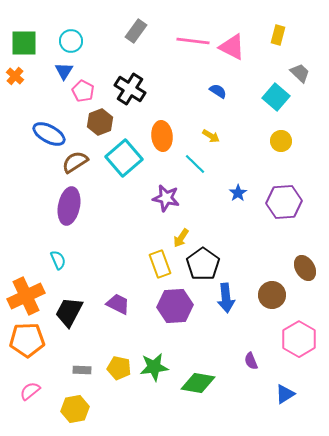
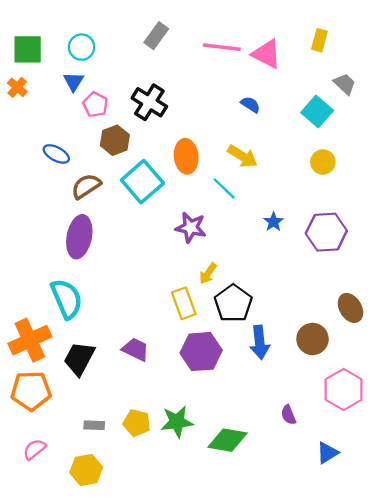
blue ellipse: (49, 134) -> (56, 154), size x0.7
yellow arrow: (211, 136) -> (242, 156), size x1.5
cyan semicircle: (58, 260) -> (67, 299), size x1.8

